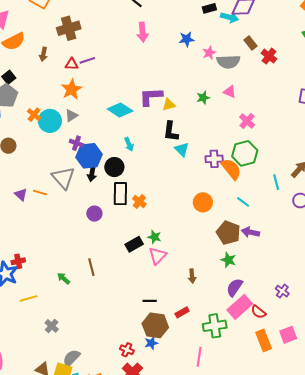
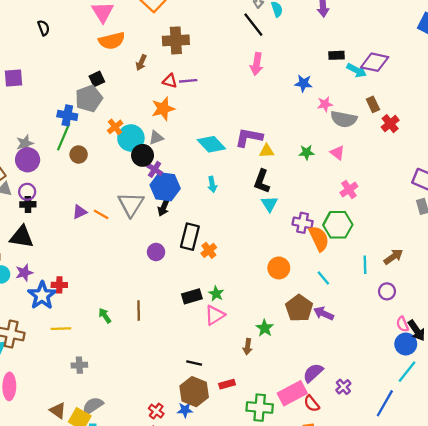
black circle: (114, 167) -> (143, 155), moved
purple triangle: (21, 195) -> (80, 212), turned 40
green star: (228, 260) -> (265, 328), moved
purple semicircle: (235, 287) -> (313, 373), moved
gray cross: (52, 326) -> (79, 365), turned 32

